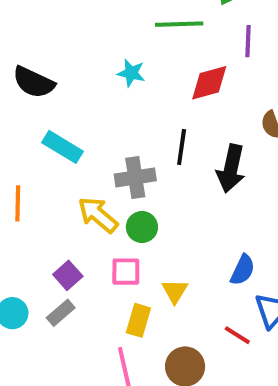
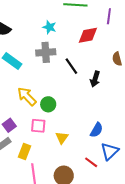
black line: (182, 147) -> (71, 66), turned -48
black arrow: (231, 169) -> (95, 79), size x0.7
gray cross: (135, 177) -> (46, 52), moved
yellow rectangle: (138, 320) -> (25, 152), moved

